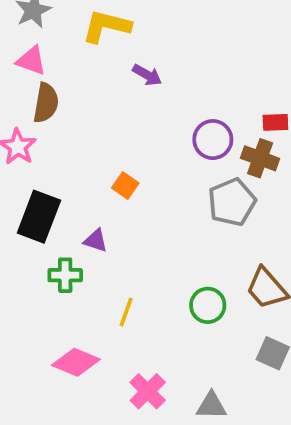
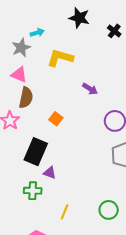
purple arrow: (147, 75) -> (90, 89), moved
orange square: (125, 186) -> (56, 119), moved
black rectangle: (39, 217) -> (36, 152), moved

